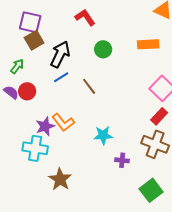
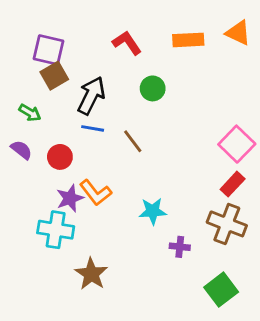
orange rectangle: (148, 44) -> (188, 40), moved
green arrow: (17, 66) -> (30, 113), turned 84
blue line: (61, 77) -> (93, 128), turned 42
red circle: (27, 91) -> (60, 157), moved

